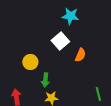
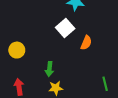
yellow circle: (30, 62) -> (17, 50), moved

